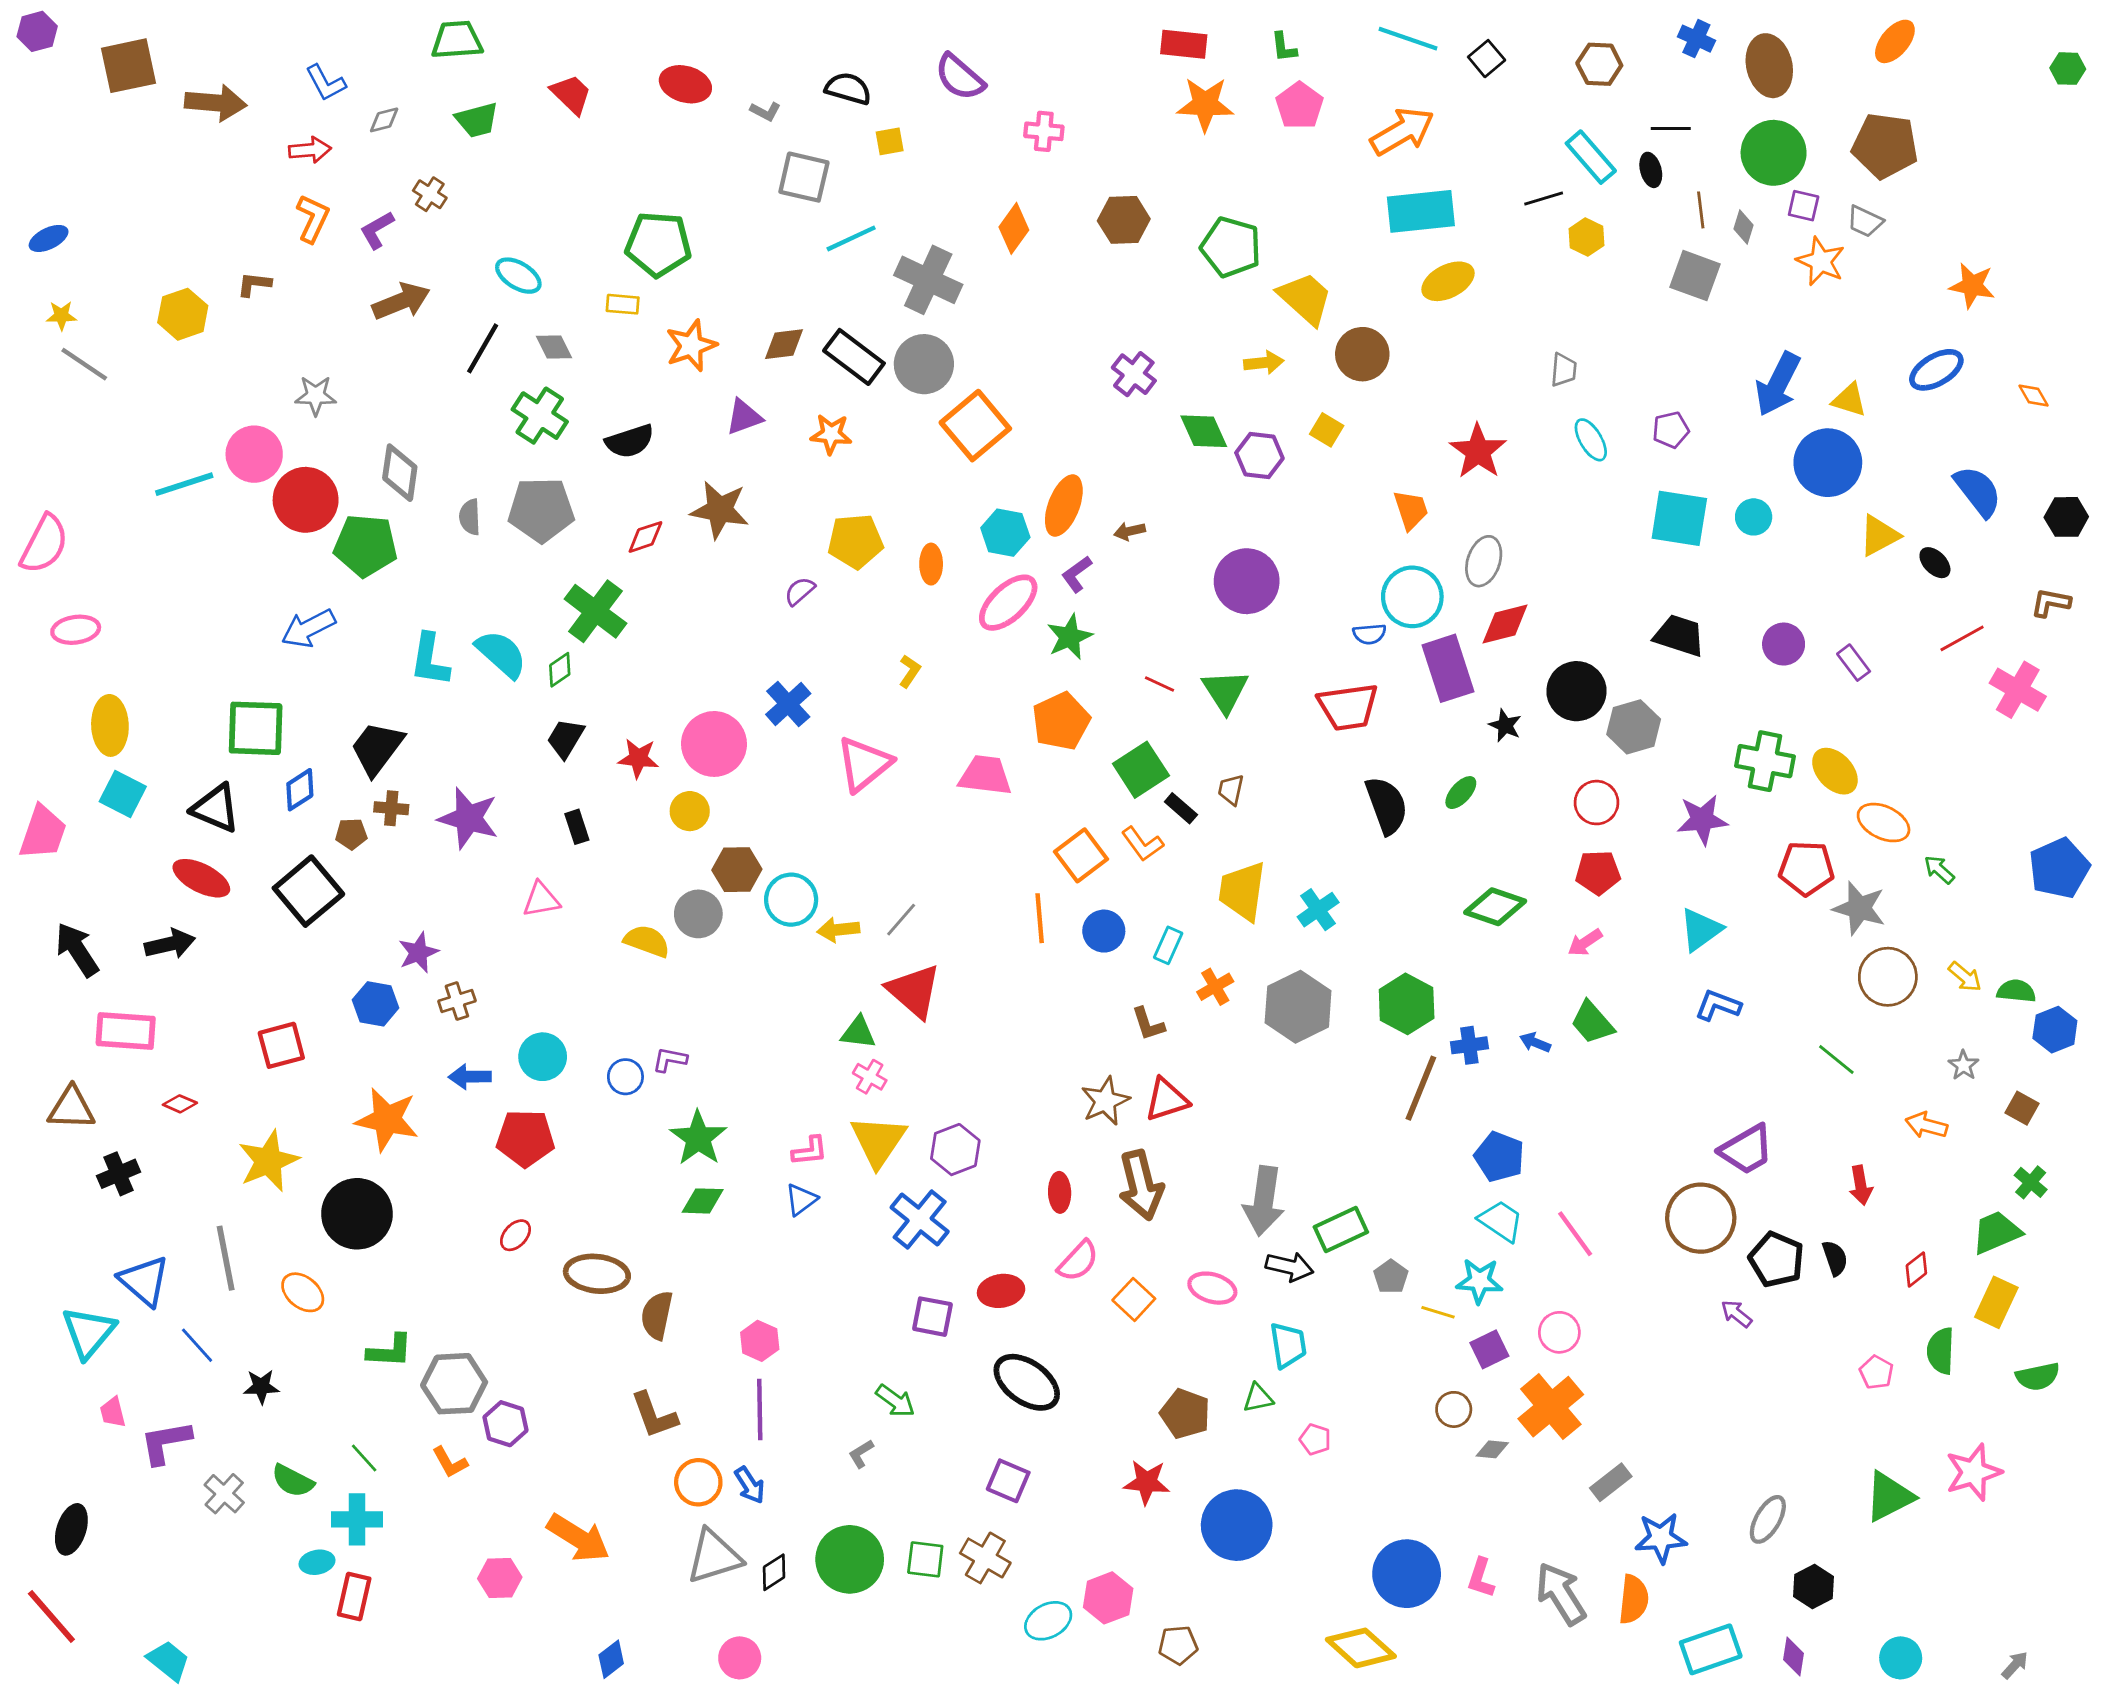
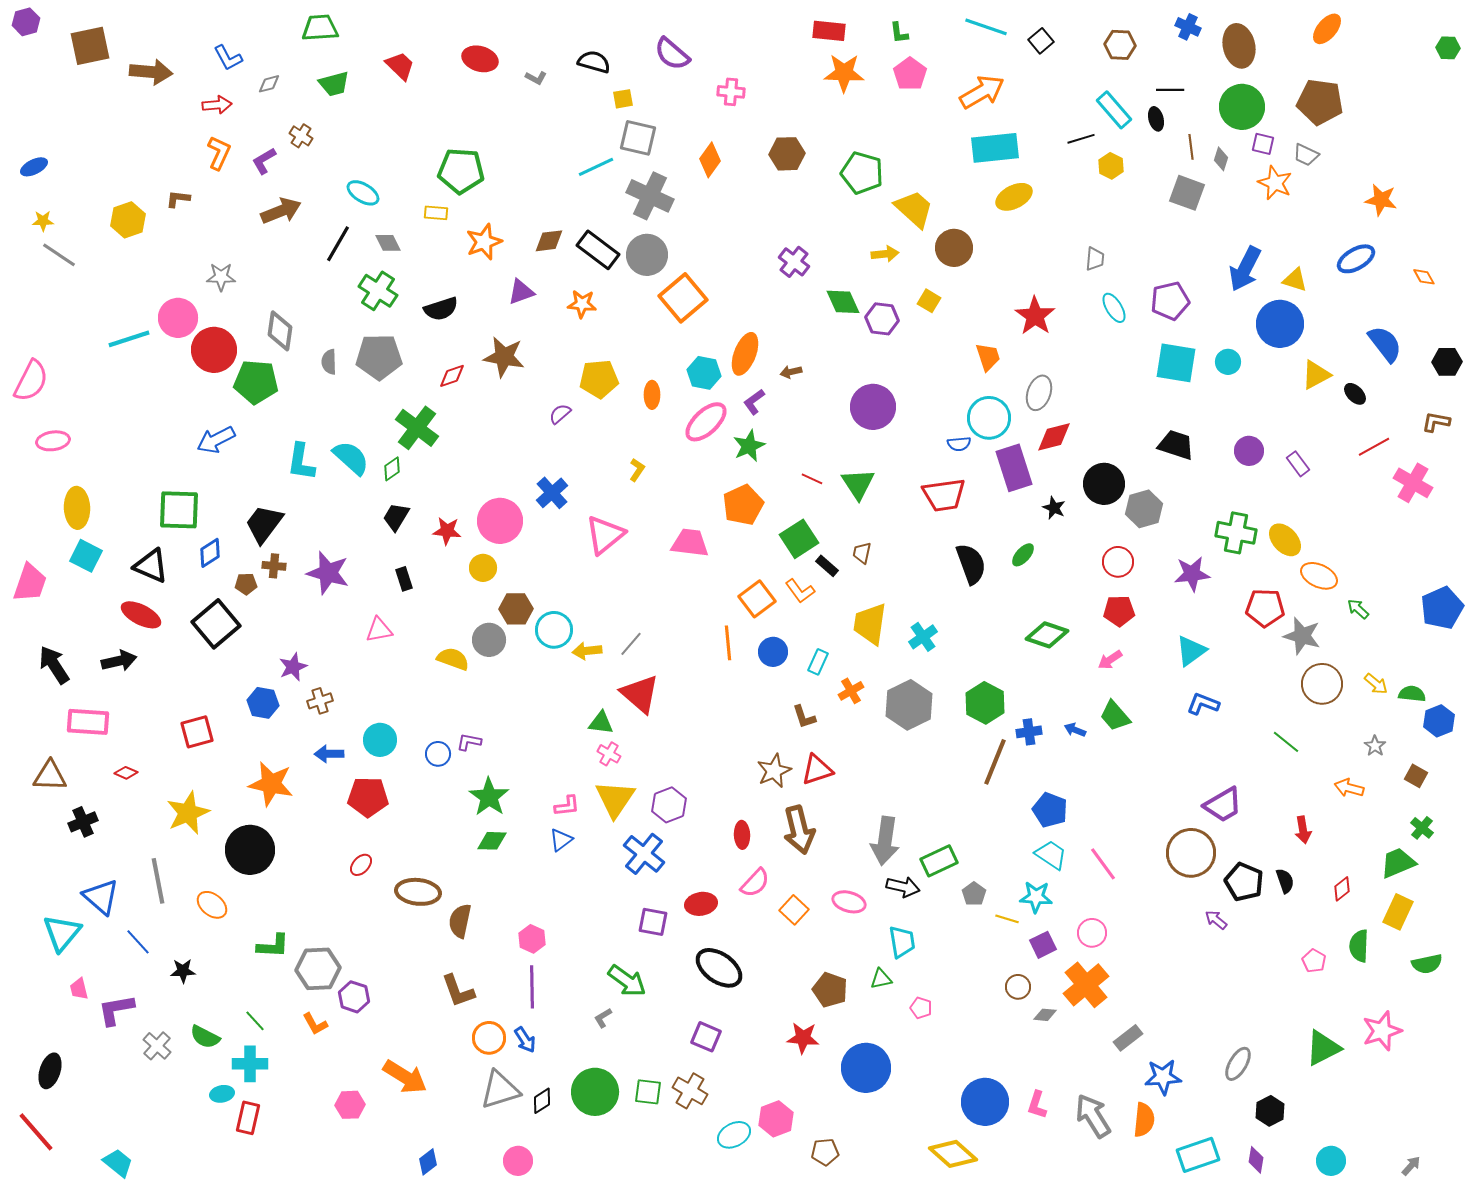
gray square: (804, 177) -> (638, 138), moved
purple pentagon: (1671, 430) -> (1170, 301), size x1.5
green arrow: (895, 1401) -> (627, 981), size x1.4

